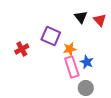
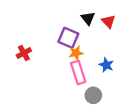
purple square: (51, 36) -> (68, 38), moved
blue star: (87, 62) -> (106, 65), moved

